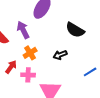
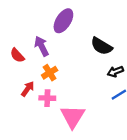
black arrow: (60, 55) -> (115, 72), moved

